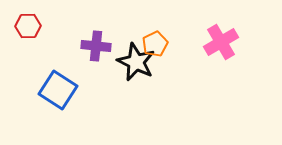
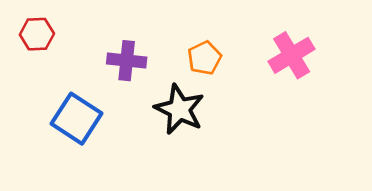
black star: (136, 62) -> (179, 109), moved

